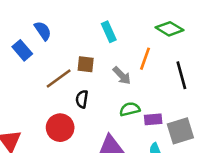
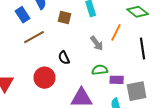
brown square: (86, 64) -> (64, 17), moved
brown line: (59, 79) -> (34, 37), moved
black semicircle: (82, 99) -> (64, 58), turned -40

